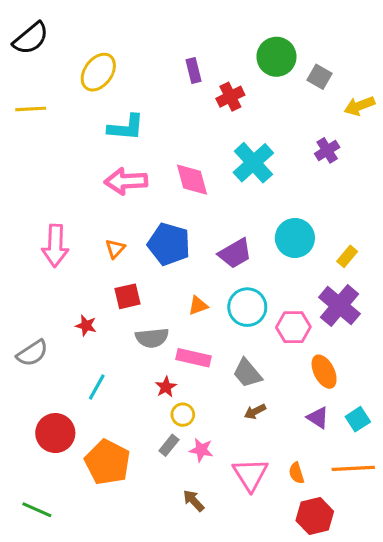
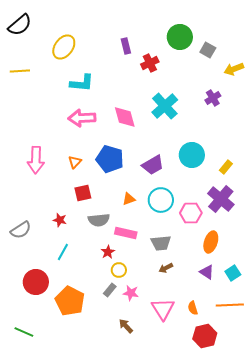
red star: (86, 326) -> (60, 220), moved
orange ellipse: (324, 372) -> (211, 242), turned 45
gray trapezoid: (247, 373) -> (161, 243), turned -55

